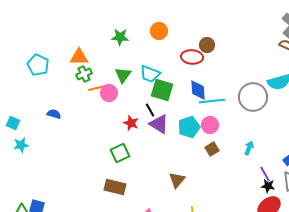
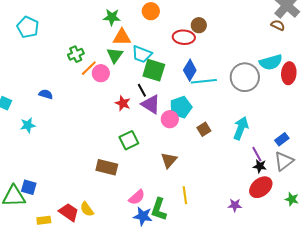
orange triangle: (79, 57) -> (122, 37), moved
cyan pentagon: (38, 65) -> (28, 27), moved
orange line: (97, 88) -> (89, 68), turned -30
blue diamond: (198, 90) -> (190, 70), turned 35
pink circle: (210, 125) -> (170, 119), moved
cyan star: (21, 145) -> (28, 125), moved
cyan arrow: (249, 148) -> (241, 128), size x1.6
green square: (120, 153) -> (129, 140), moved

